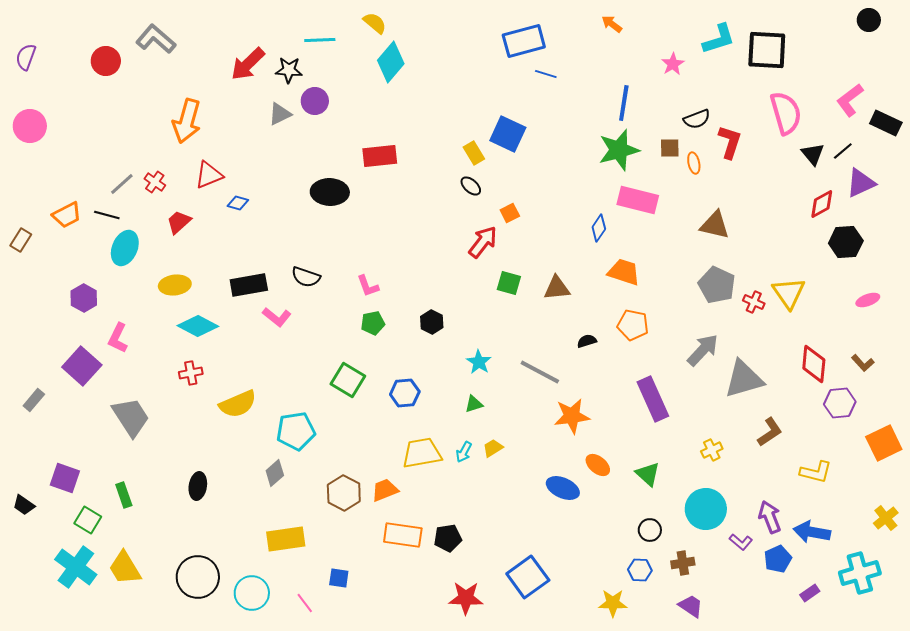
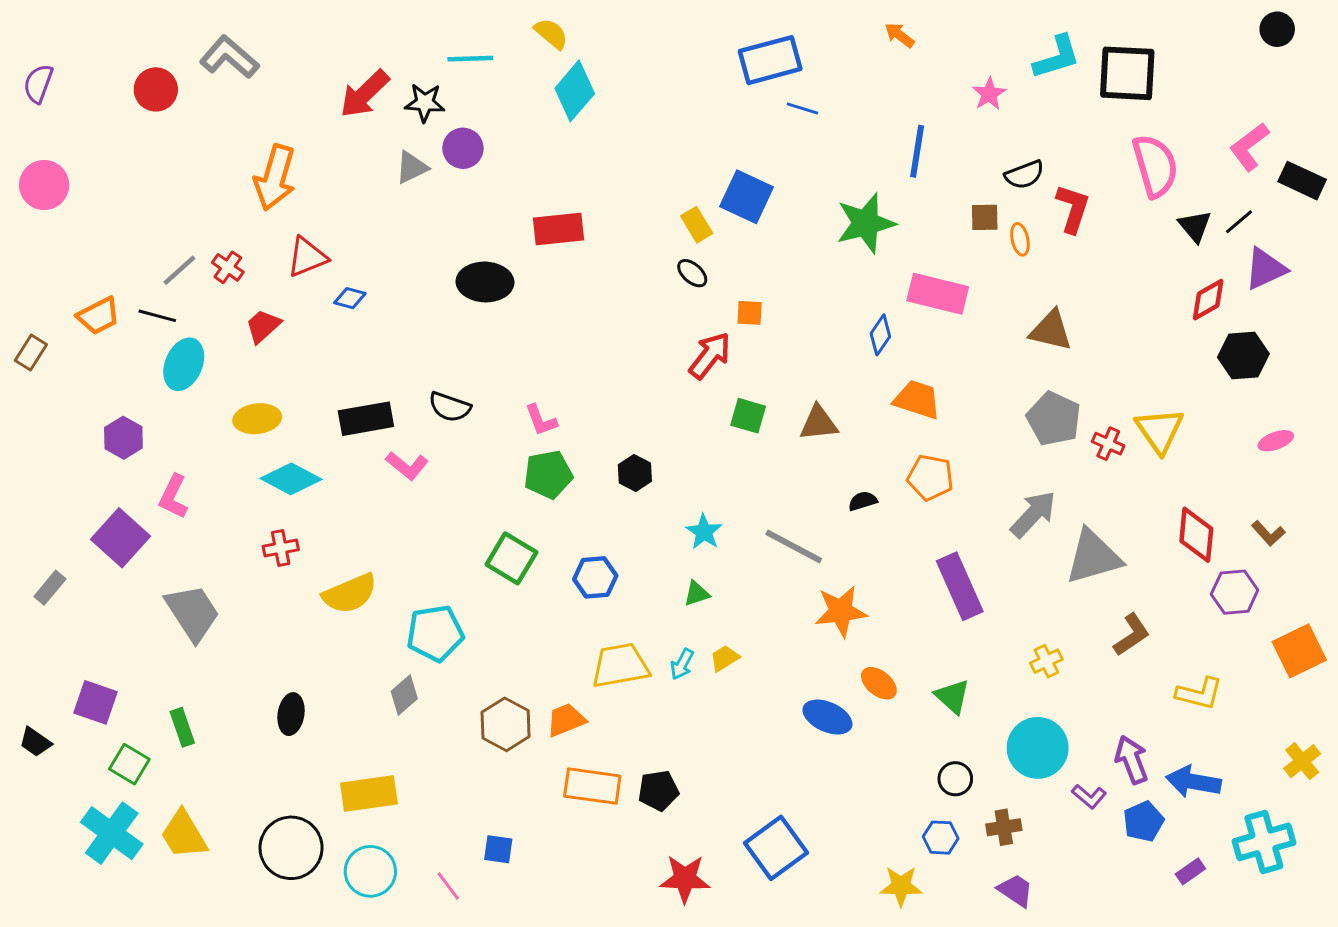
green star: (619, 150) -> (866, 223), moved
orange square: (510, 213) -> (750, 313), turned 30
green pentagon: (373, 323) -> (548, 475), size x1.4
yellow rectangle: (286, 539) -> (369, 793), moved

